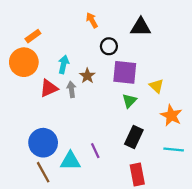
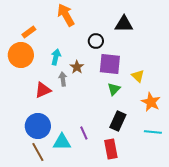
orange arrow: (92, 20) -> (66, 15), moved, size x1.6
red triangle: (49, 88) -> (43, 90), moved
red rectangle: (137, 174) -> (111, 149), moved

